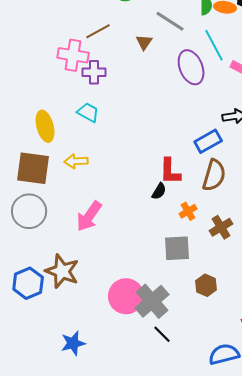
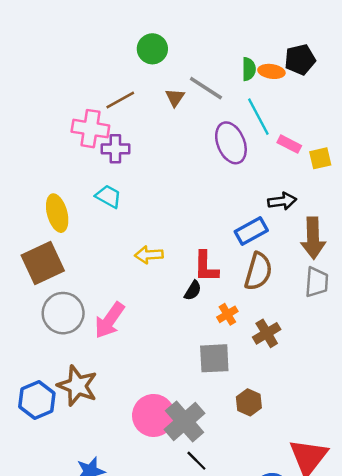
brown triangle: (144, 42) -> (175, 98), moved
yellow arrow: (76, 161) -> (149, 255), moved
brown square: (33, 168) -> (43, 263), turned -33
gray circle: (29, 211) -> (63, 313), moved

